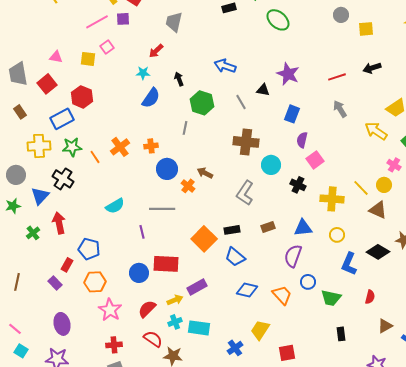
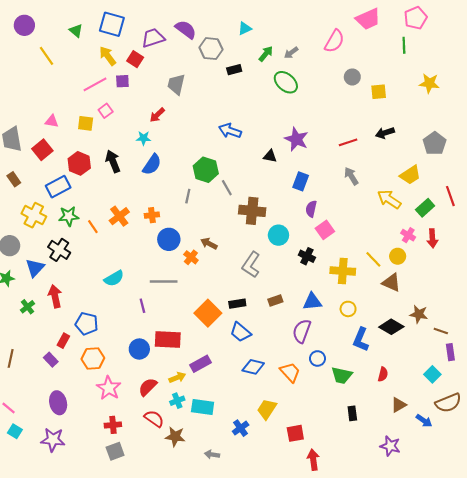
black arrow: (179, 79) -> (113, 161), moved, size x1.5
gray line: (241, 102) -> (227, 188), moved
yellow cross: (39, 146) -> (34, 215), turned 30

